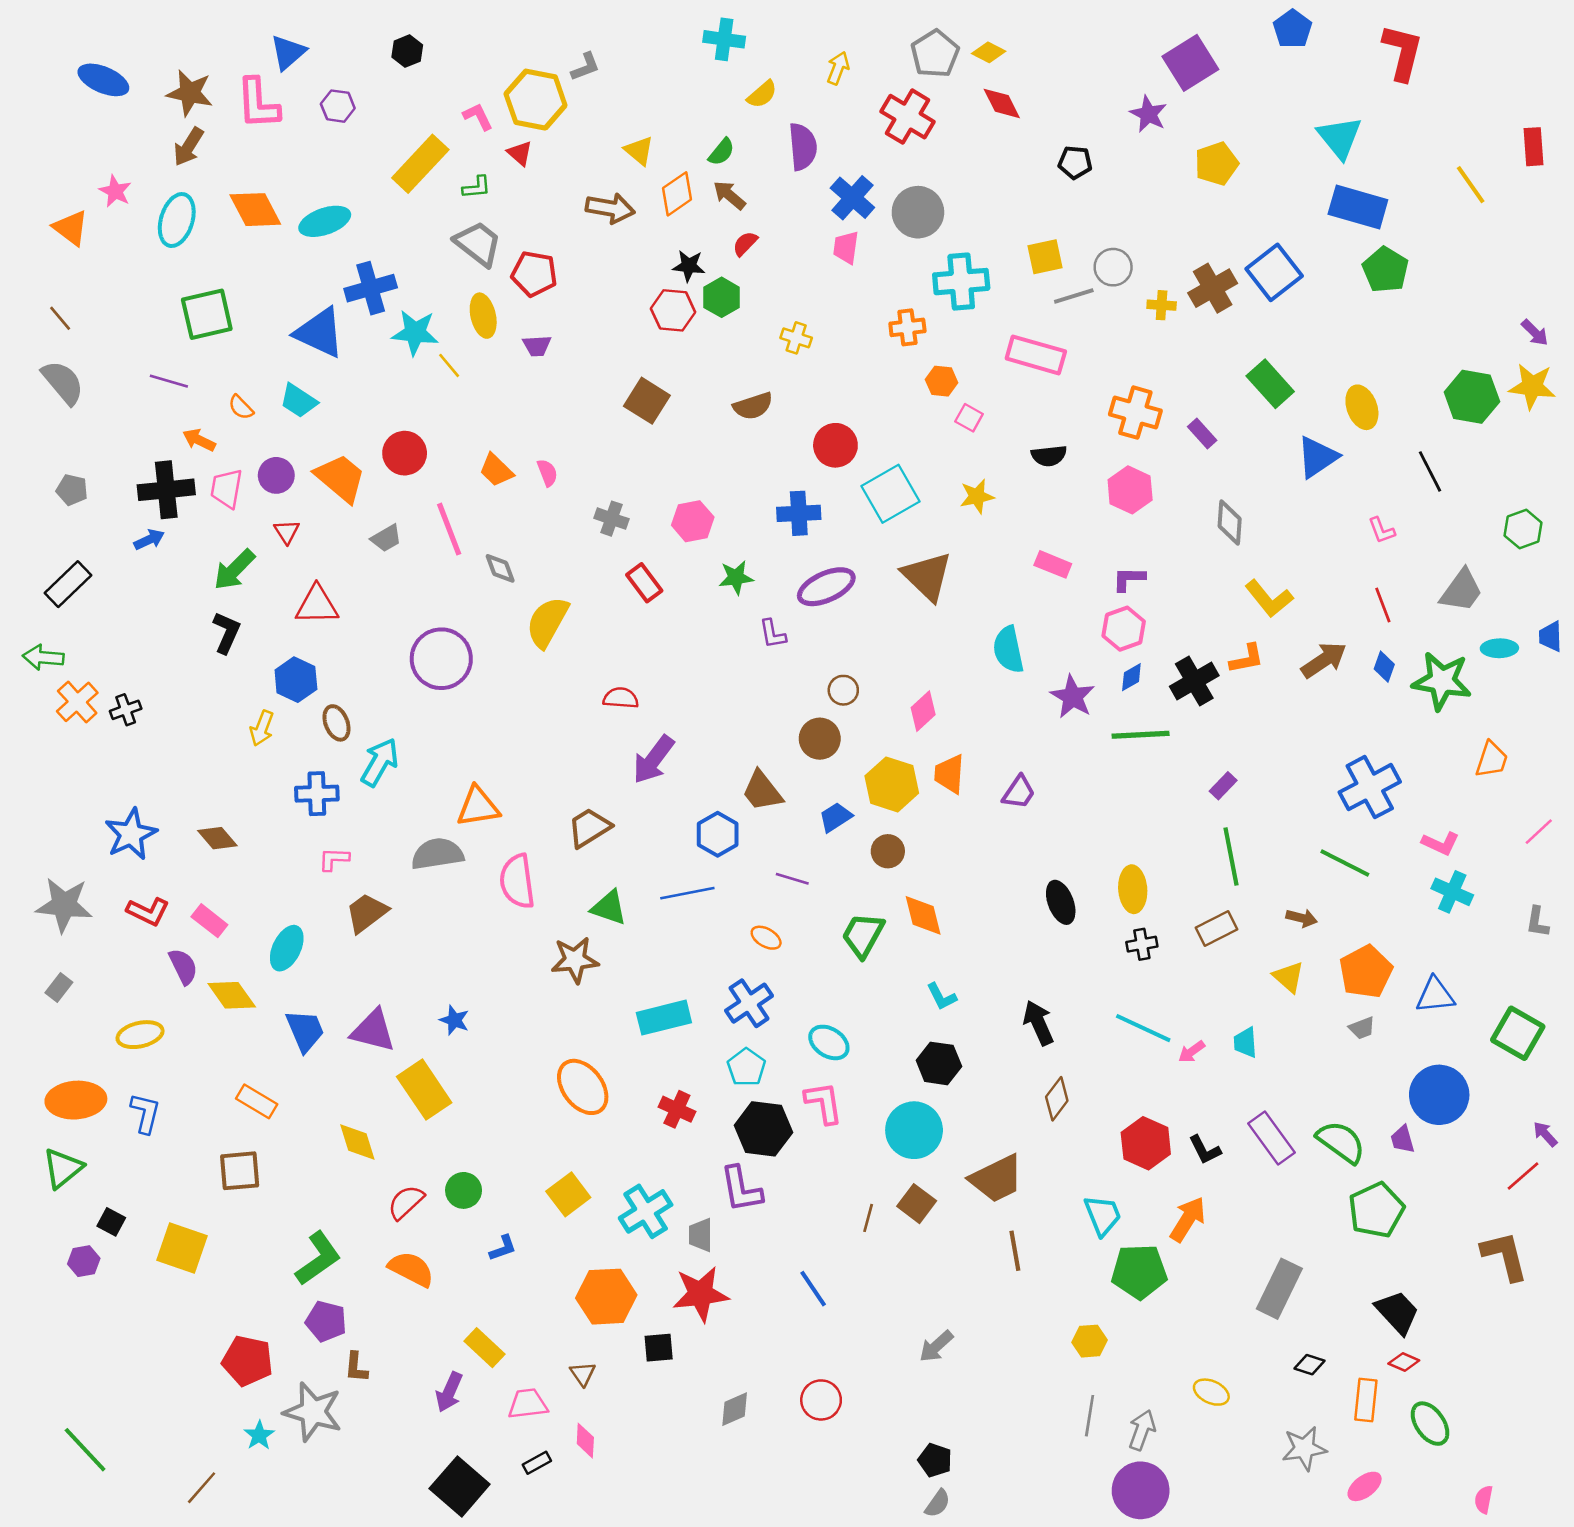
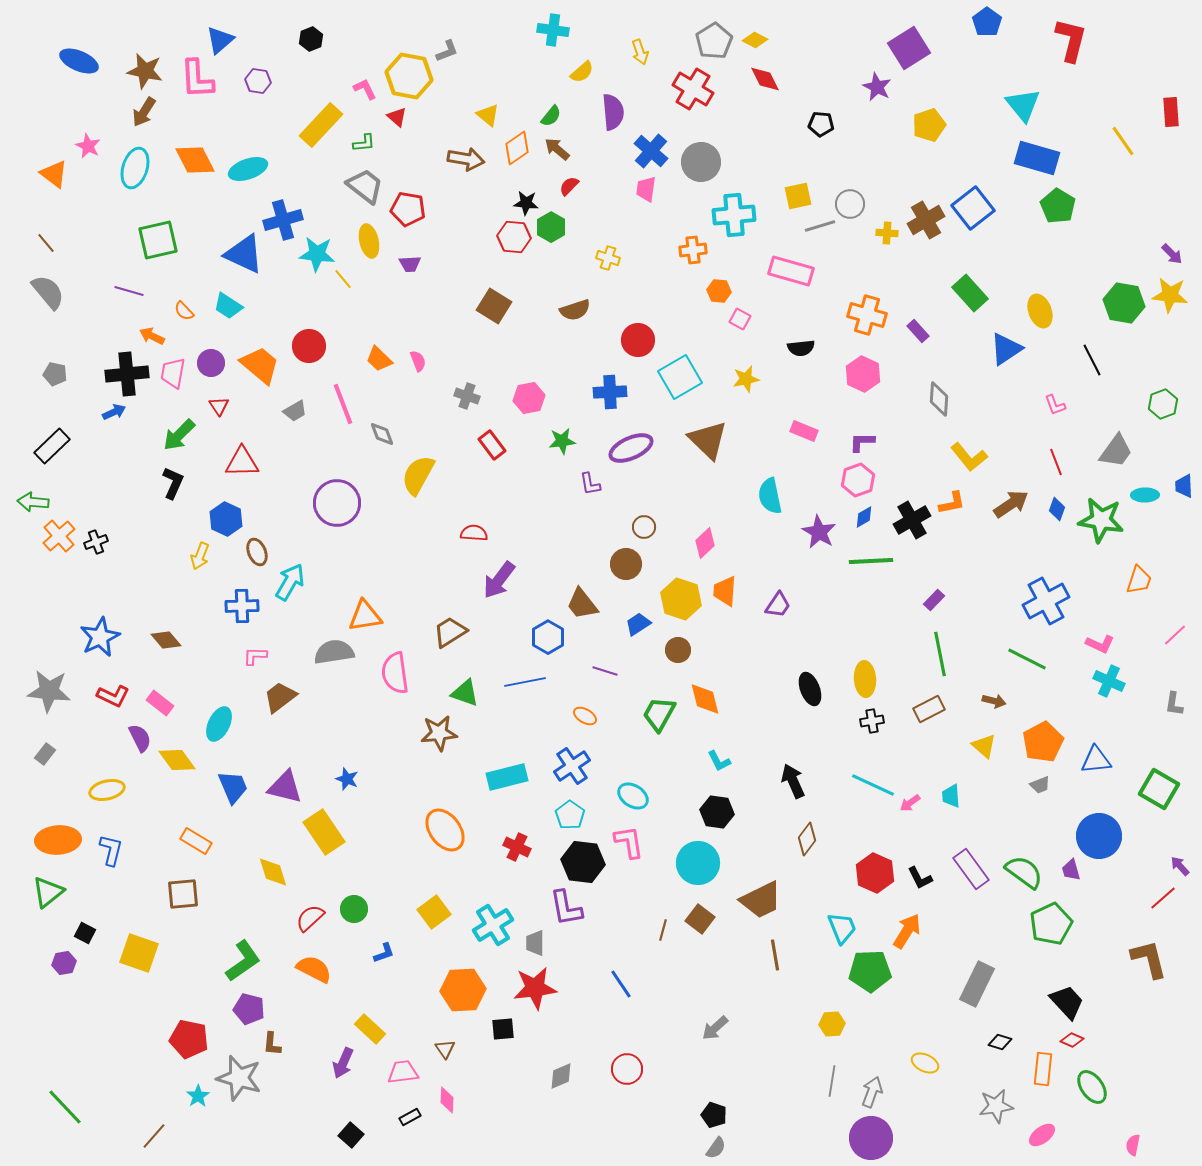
yellow arrow: (838, 68) -> (640, 52), turned 140
black square: (460, 1486) -> (351, 1135), size x0.6

